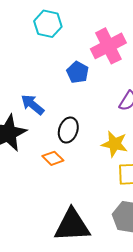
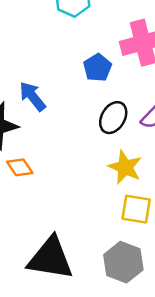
black ellipse: (68, 130) -> (113, 118), moved
orange diamond: (53, 158) -> (20, 167), moved

